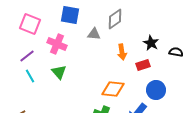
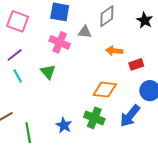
black star: (151, 43) -> (145, 20), moved
pink cross: (57, 44) -> (60, 42), moved
orange arrow: (122, 52) -> (114, 51), turned 105

